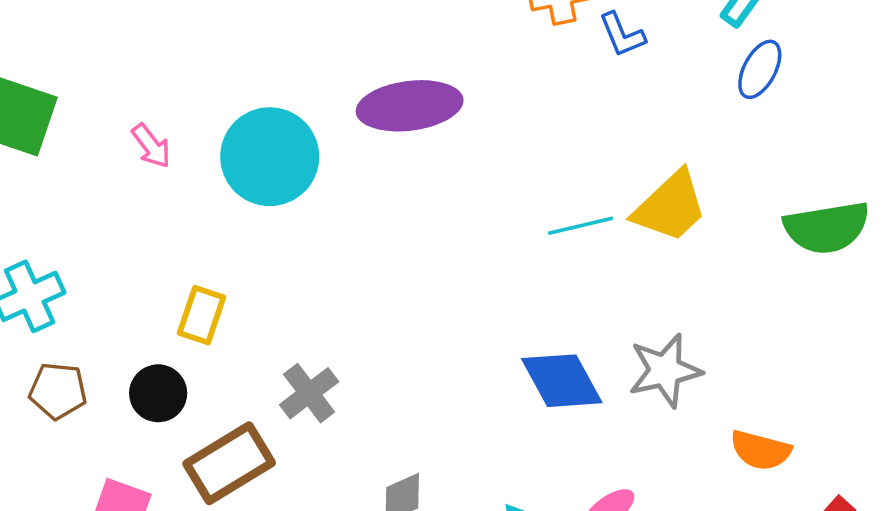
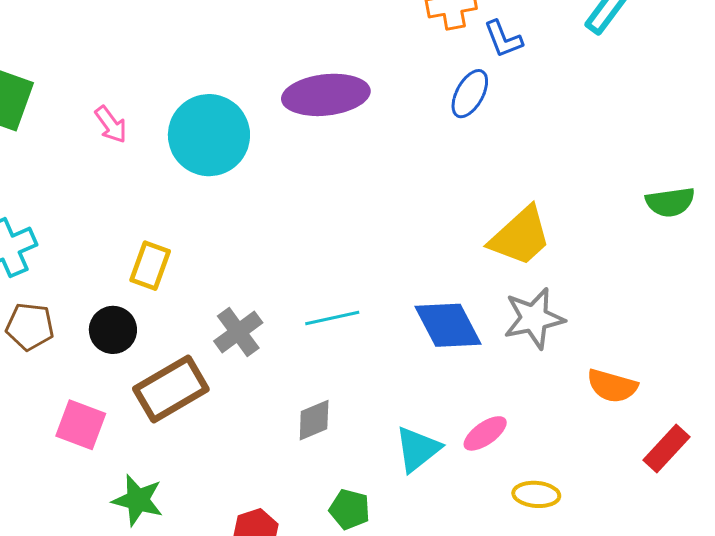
blue ellipse: (760, 69) -> (470, 94), moved
yellow trapezoid: (670, 207) -> (520, 236), moved
cyan line: (581, 226) -> (332, 318), moved
green semicircle: (827, 228) -> (670, 202), size x0.7

